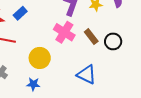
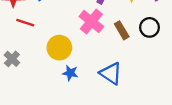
black circle: (113, 41) -> (149, 27), moved
blue star: (33, 84) -> (70, 73), moved

